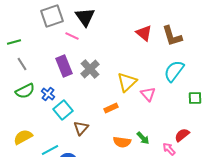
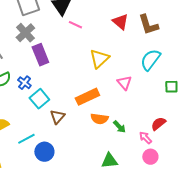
pink line: (72, 36) -> (75, 25), moved
gray cross: (90, 69) -> (25, 33), moved
yellow triangle: (127, 82) -> (99, 59), moved
orange rectangle: (111, 108) -> (87, 97), size x1.6
orange semicircle: (122, 142) -> (99, 119), moved

